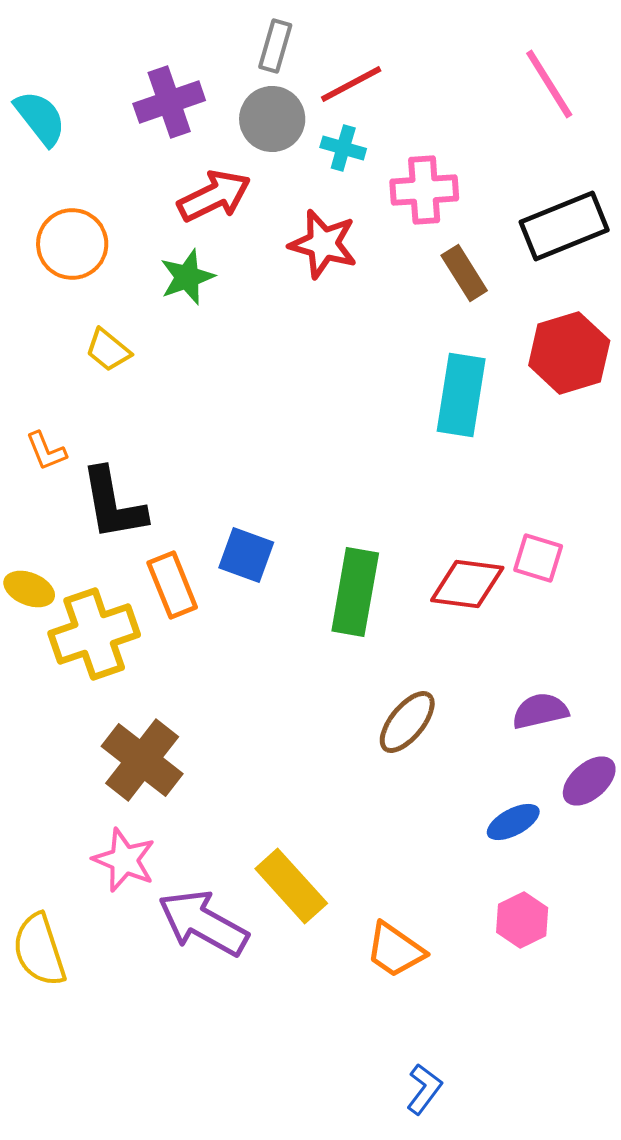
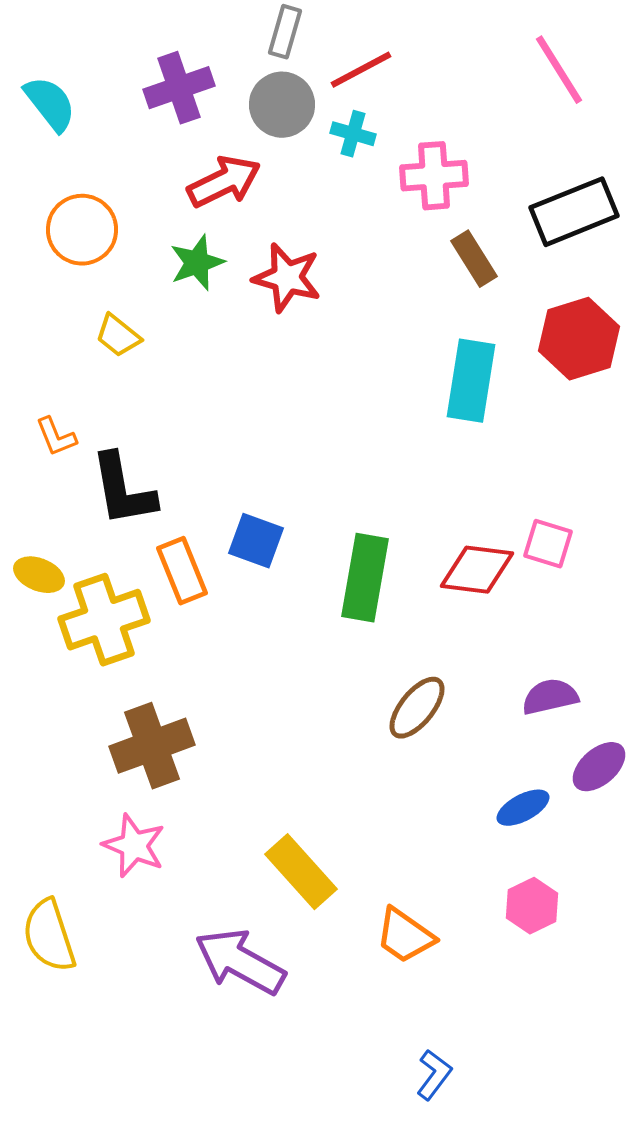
red star: (323, 244) -> (287, 278), moved
brown cross: (142, 760) -> (152, 746), turned 32
purple arrow: (203, 923) -> (240, 962), moved

